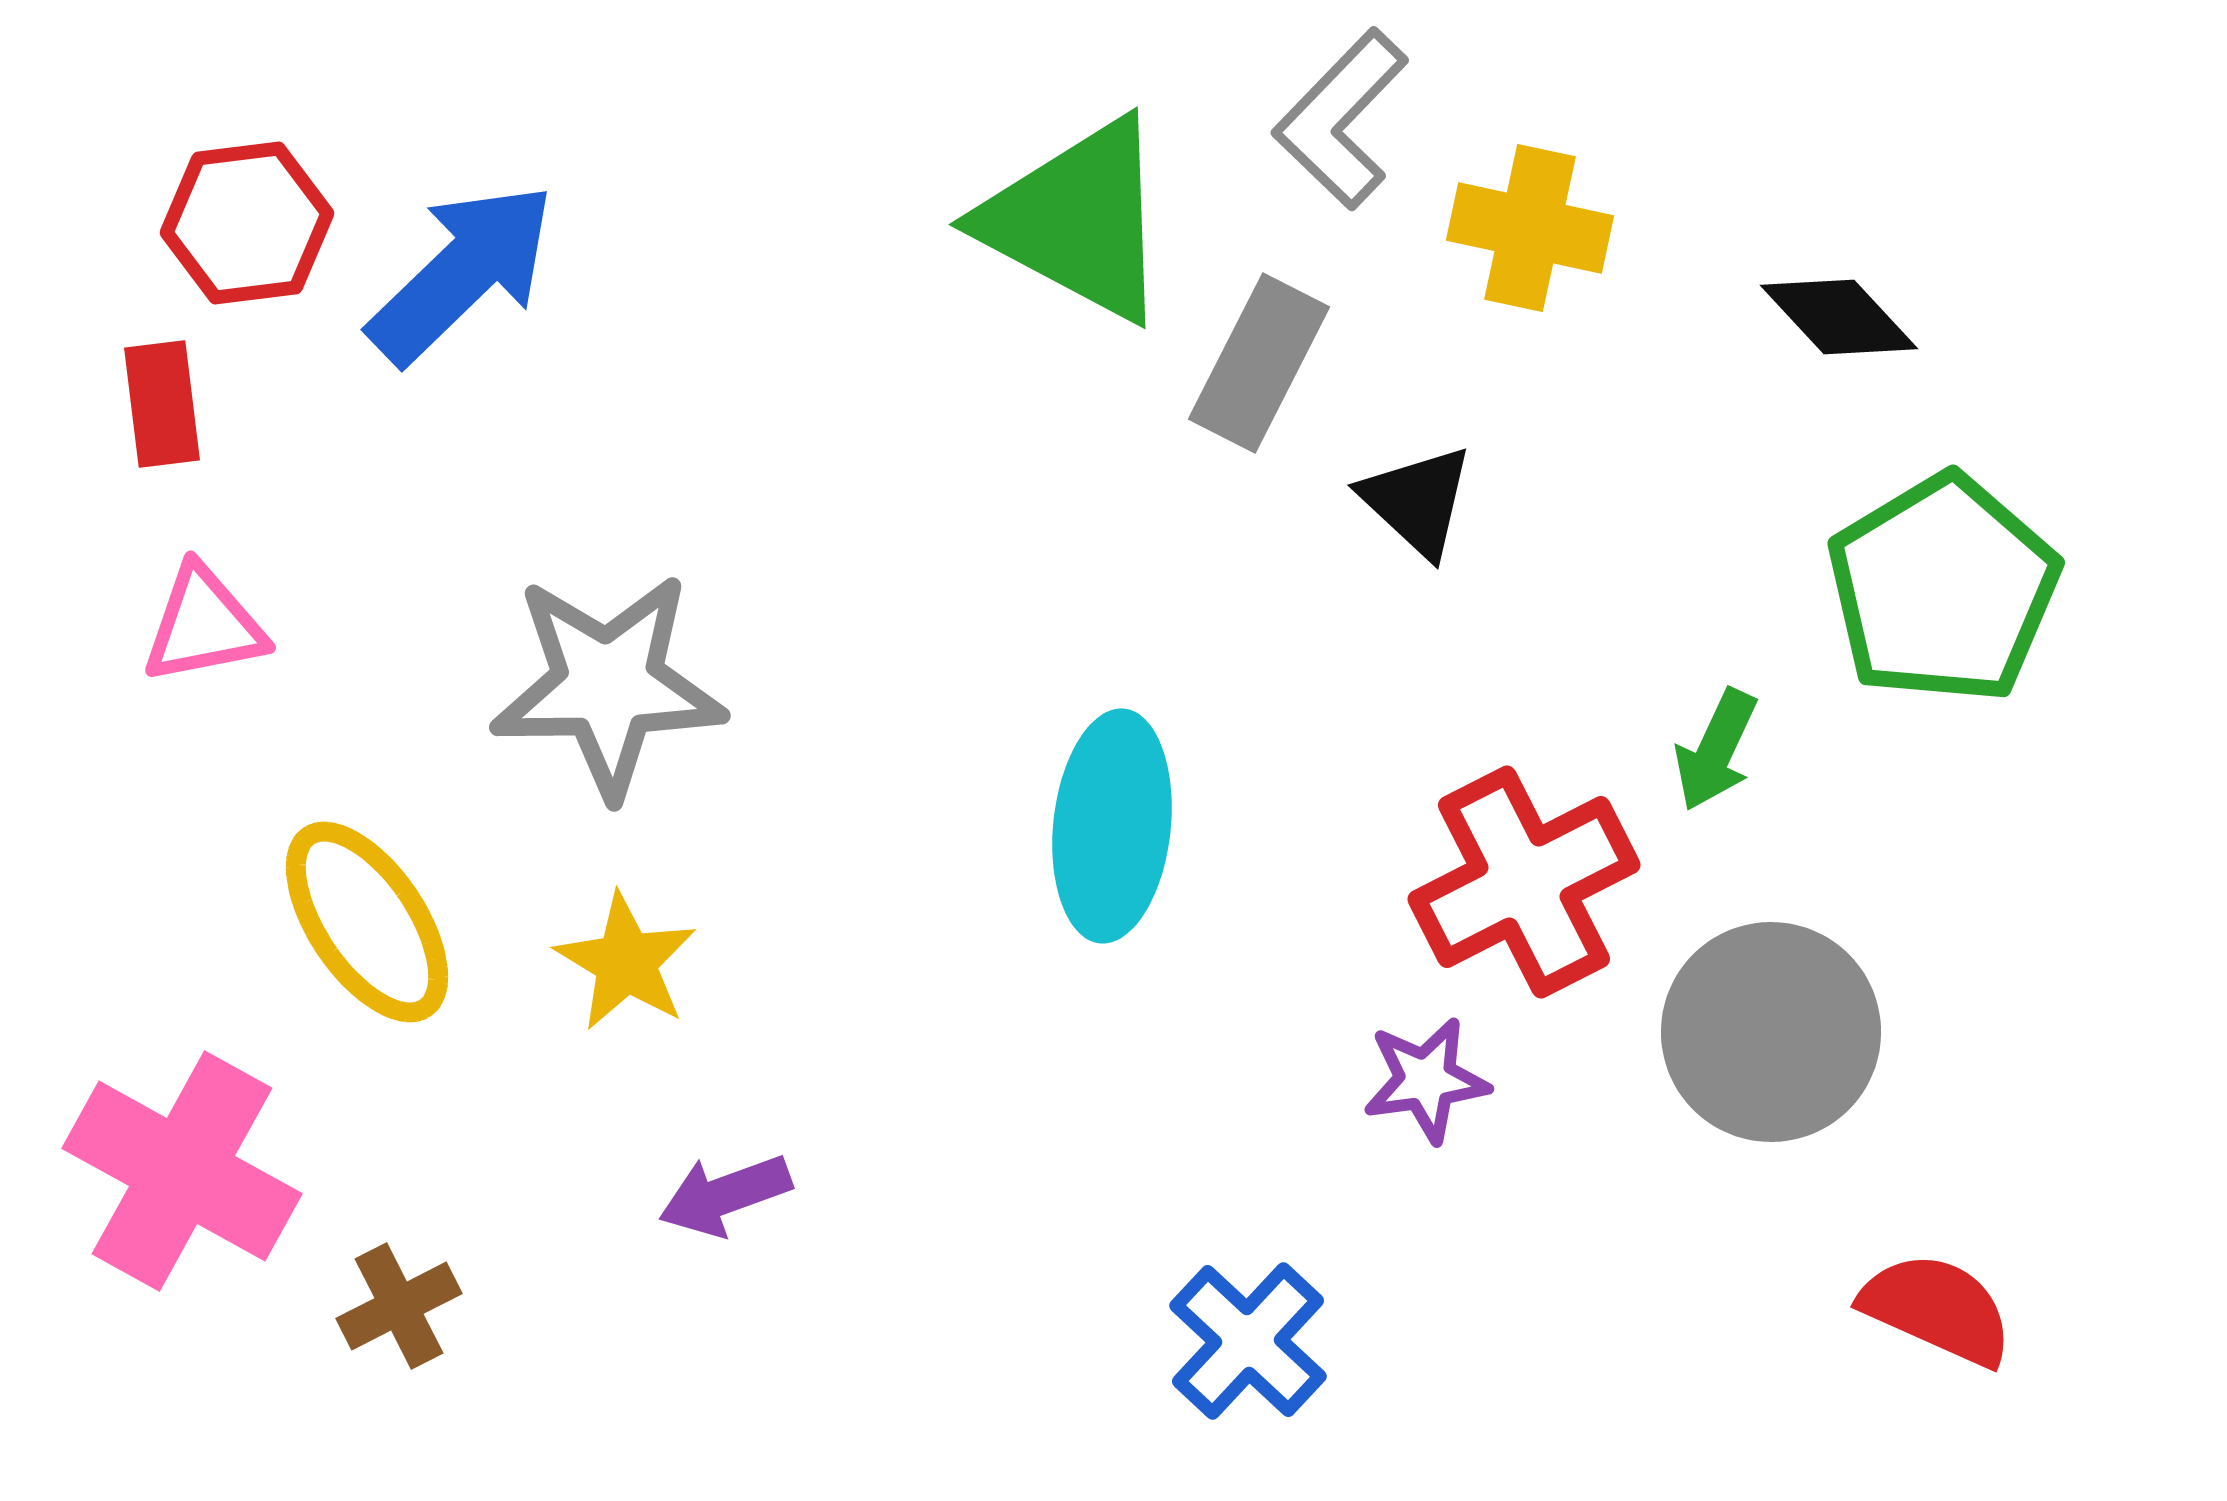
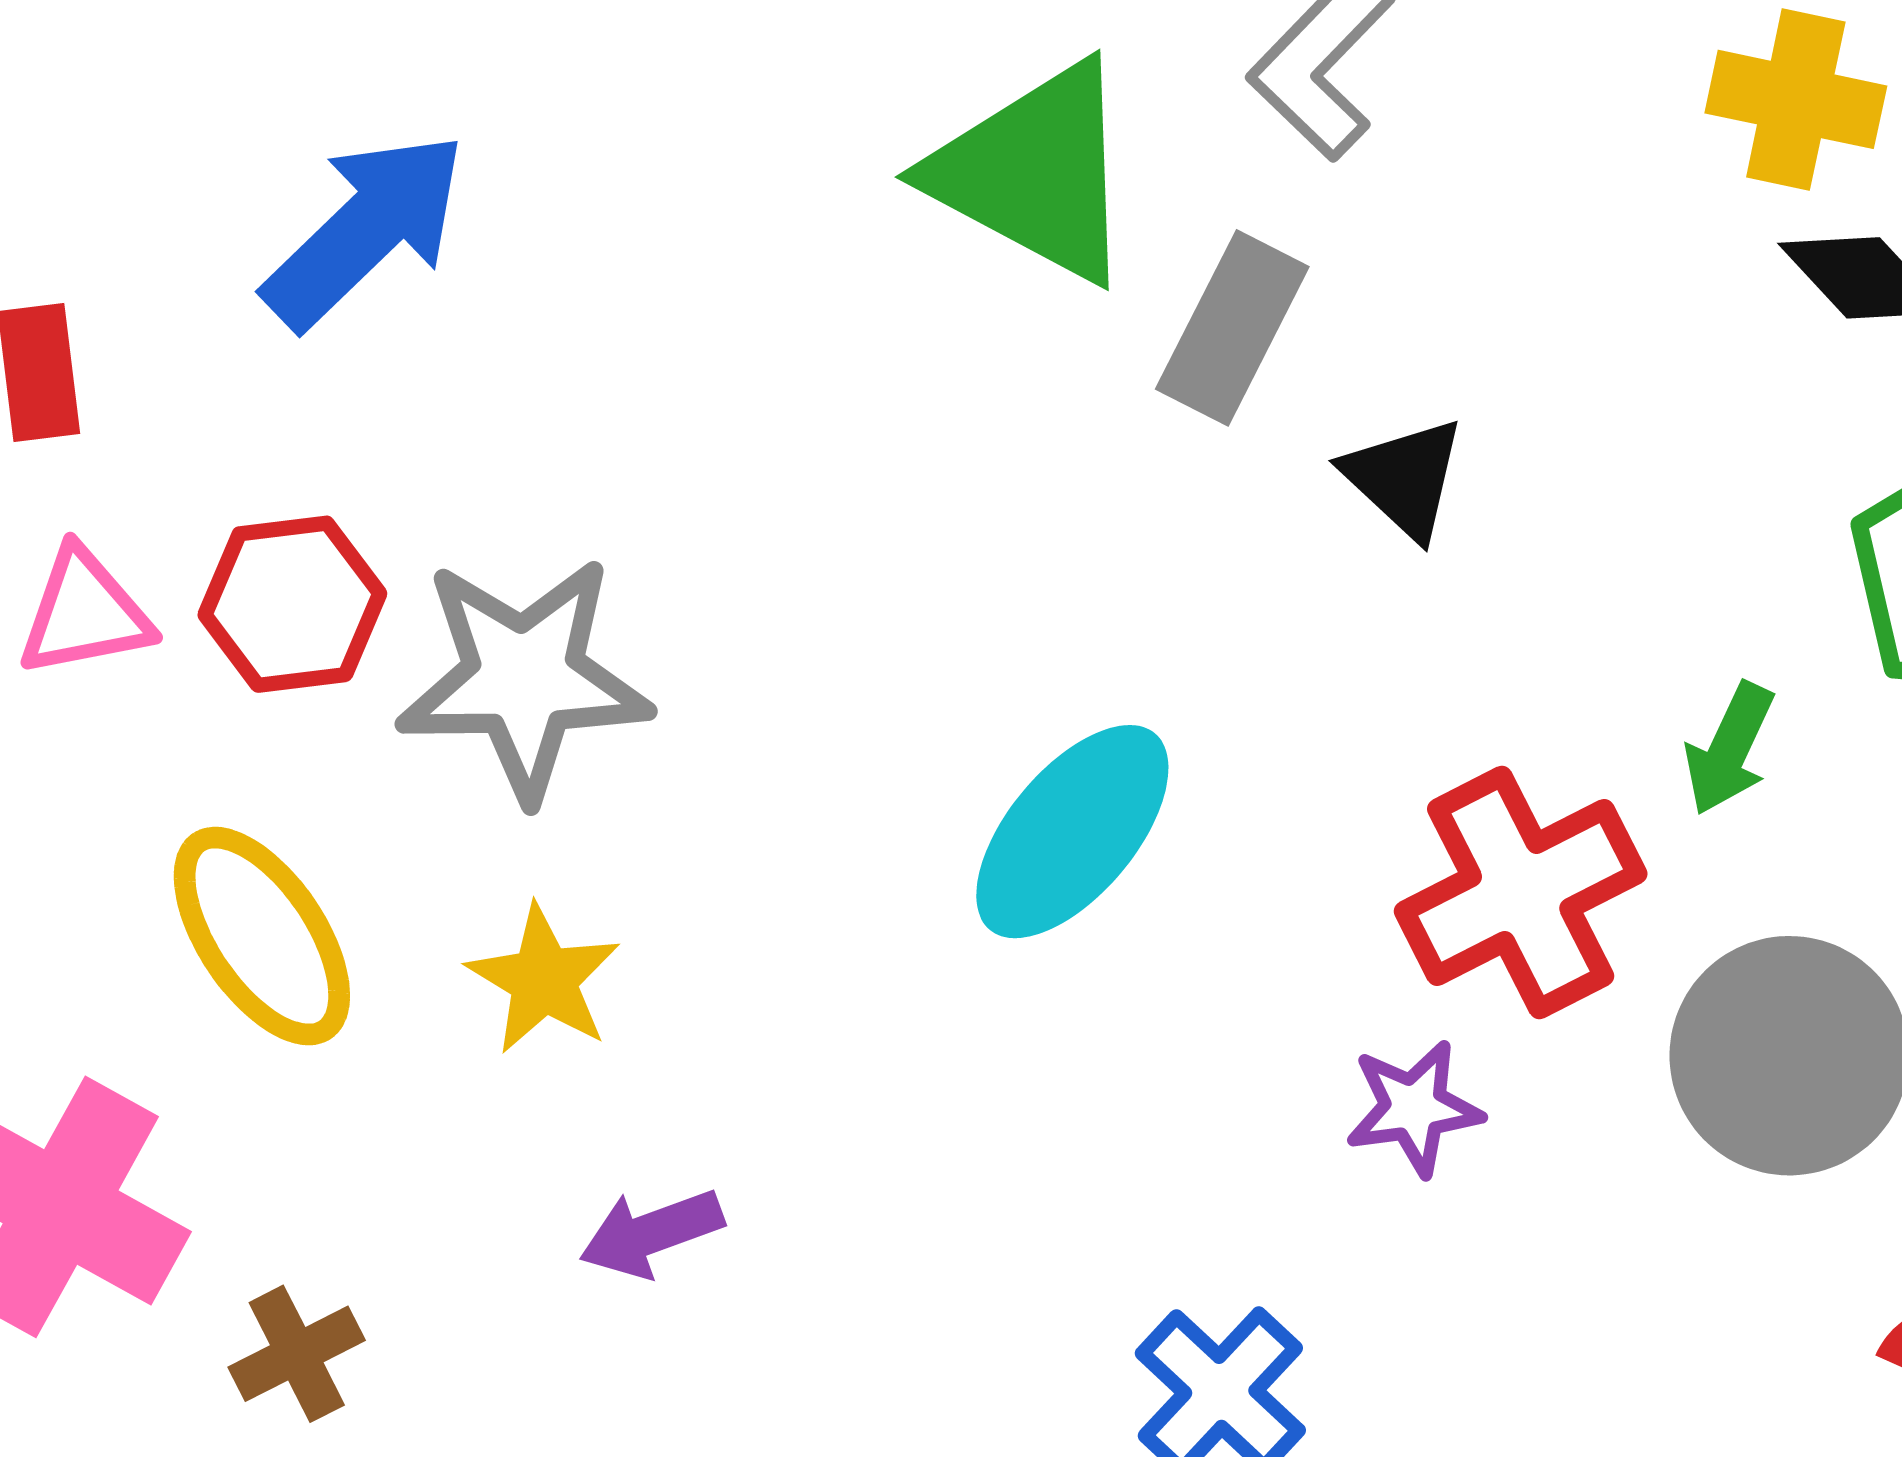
red hexagon: (247, 223) -> (292, 604), moved
yellow cross: (1530, 228) -> (1796, 99), moved
cyan ellipse: (1112, 826) -> (1072, 832), turned 34

